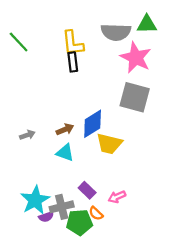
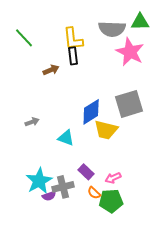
gray square: (135, 97) -> (129, 104), moved, turned -32
brown arrow: (65, 129) -> (51, 70), moved
green pentagon: (79, 222) -> (111, 201), moved

